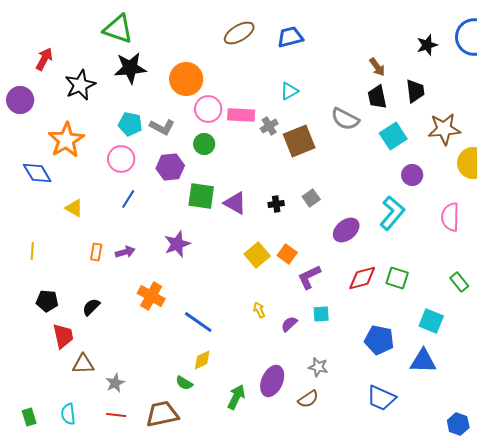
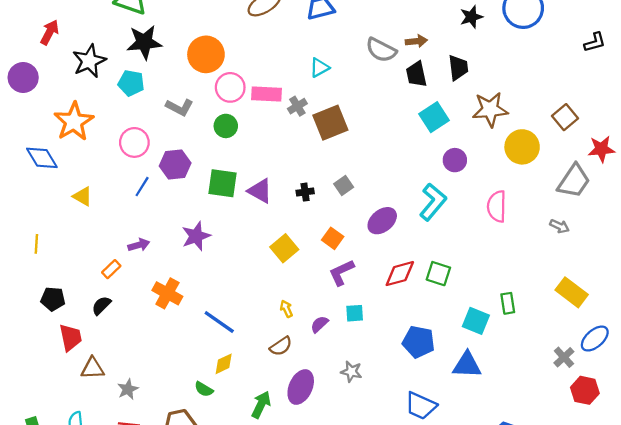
brown arrow: (377, 67) -> (416, 41), turned -60
gray semicircle: (345, 119) -> (381, 50), moved
cyan pentagon: (130, 124) -> (131, 83), moved
purple hexagon: (170, 167) -> (175, 165), moved
orange rectangle: (96, 252) -> (111, 269), moved, turned 36
orange square: (287, 254) -> (333, 238), moved
green rectangle: (459, 282) -> (508, 303), moved, turned 30
brown semicircle: (308, 399) -> (281, 346), moved

